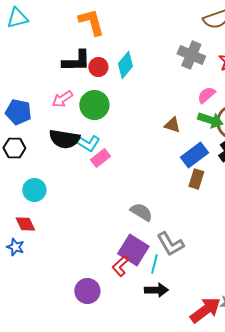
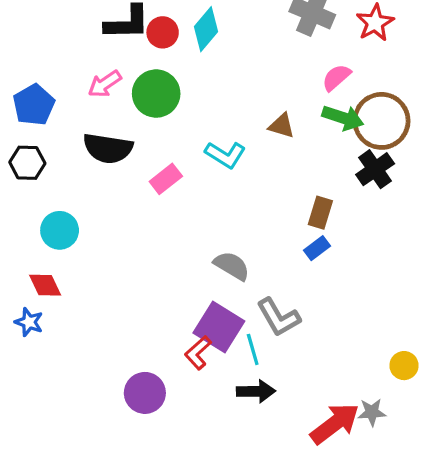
blue pentagon: (18, 112) -> (34, 105), turned 30
cyan L-shape: (87, 143) -> (225, 155), moved
blue rectangle: (194, 155) -> (317, 248), moved, size x0.6
cyan line: (154, 264) -> (253, 349), turned -30

